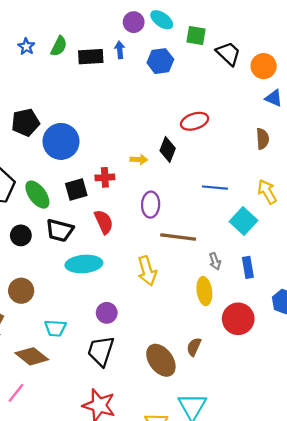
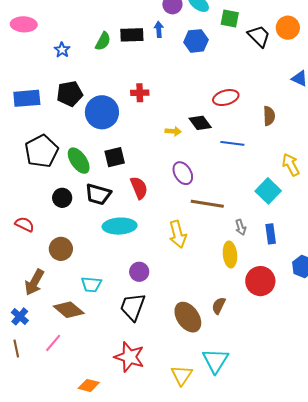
green semicircle: (59, 46) -> (103, 41), moved
blue star: (26, 47) -> (62, 50), moved
orange circle: (264, 66) -> (288, 28), moved
brown semicircle: (263, 139) -> (269, 116), moved
black diamond: (168, 150) -> (200, 123), turned -60
red cross: (105, 177) -> (140, 93), moved
blue line: (215, 188) -> (232, 143), moved
purple ellipse: (151, 205) -> (183, 173), turned -35

